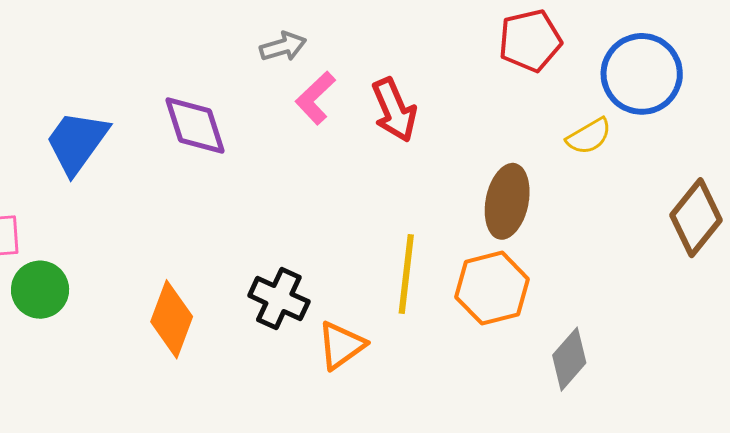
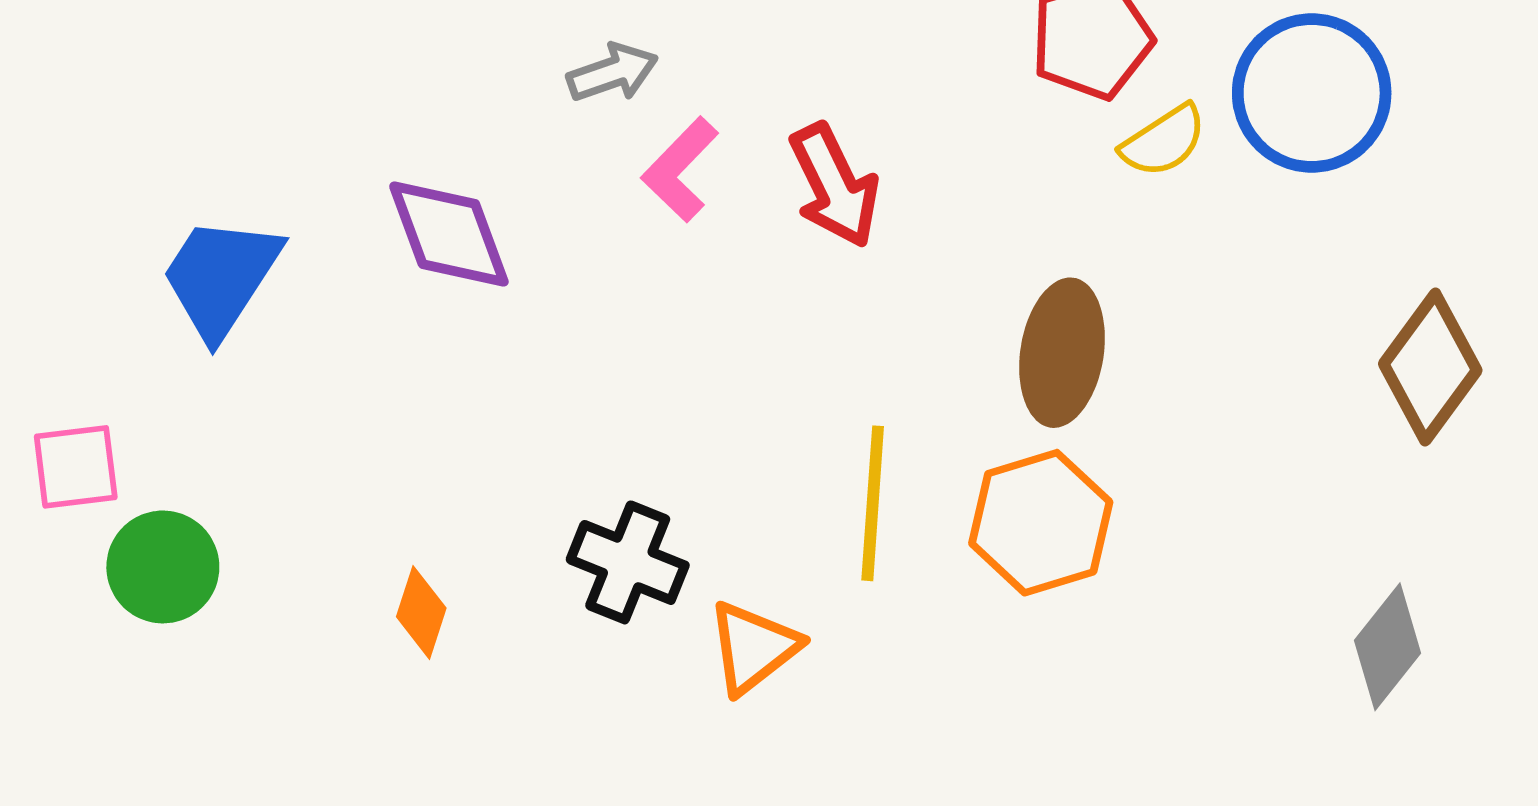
yellow semicircle: (589, 136) -> (1164, 141), moved
orange diamond: (172, 319) -> (421, 612), size x0.6
gray diamond: (569, 359) -> (1387, 647), moved

